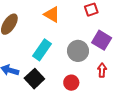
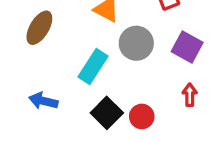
gray circle: (78, 51) -> (136, 43), moved
black square: (34, 79) -> (107, 113), moved

